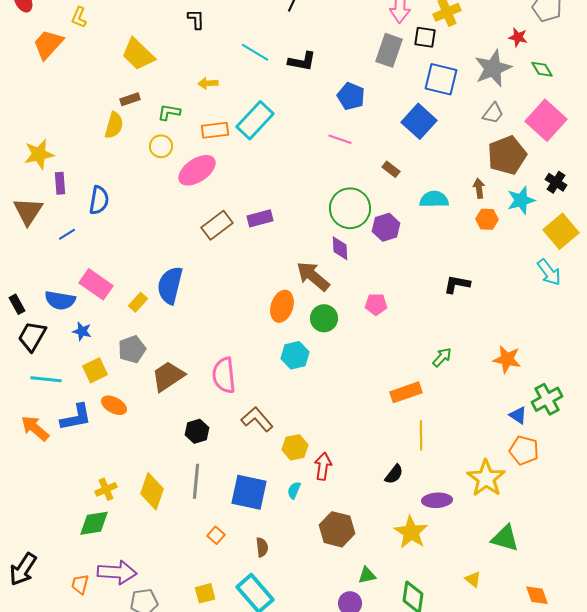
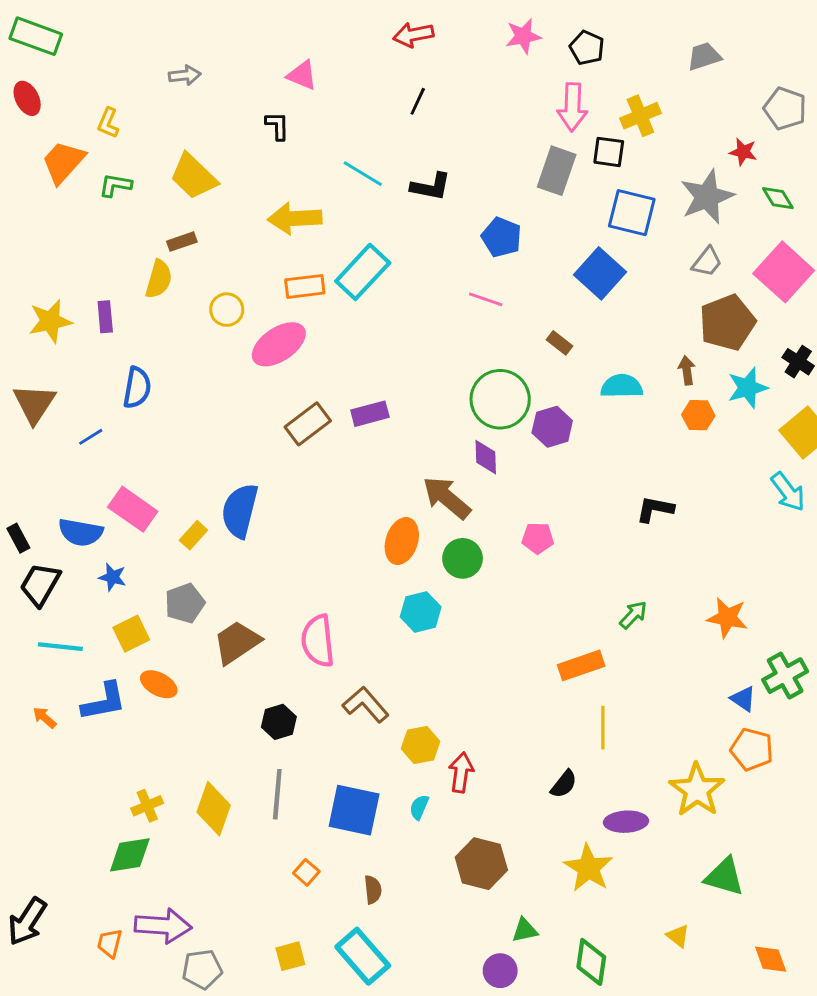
yellow arrow: (208, 83) -> (295, 218), size x1.8
green L-shape: (169, 112) -> (115, 185), moved
purple rectangle: (60, 183) -> (105, 317), moved
orange arrow: (35, 428) -> (44, 718), size x0.6

